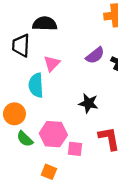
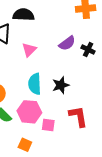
cyan semicircle: (36, 85) -> (35, 84), moved
black star: (88, 103) -> (61, 85), turned -30

